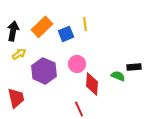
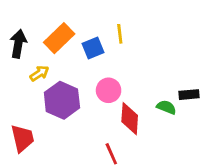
yellow arrow: (19, 54) -> (39, 73), moved

